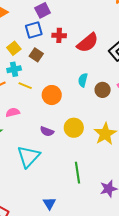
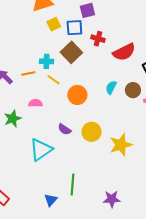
yellow square: (14, 48) -> (54, 24), moved
brown square: (36, 55) -> (71, 52), size x1.5
brown circle: (103, 90) -> (133, 90), moved
green line: (78, 173) -> (73, 184), moved

